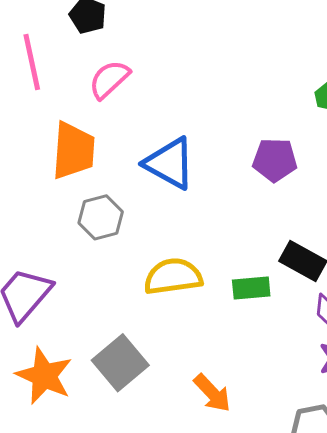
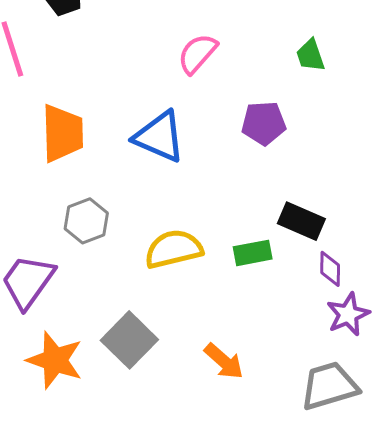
pink semicircle: (109, 79) -> (197, 54), moved
gray hexagon: (101, 217) -> (86, 221), moved

